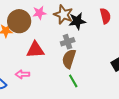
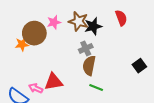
red triangle: (35, 50) -> (54, 82), moved
pink arrow: (22, 74) -> (36, 88), moved, turned 32
green line: (73, 81) -> (96, 88), turned -32

